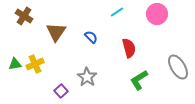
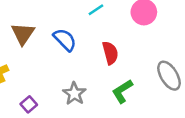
blue semicircle: (91, 37) -> (65, 40), size x1.5
gray star: (87, 77) -> (74, 94), moved

